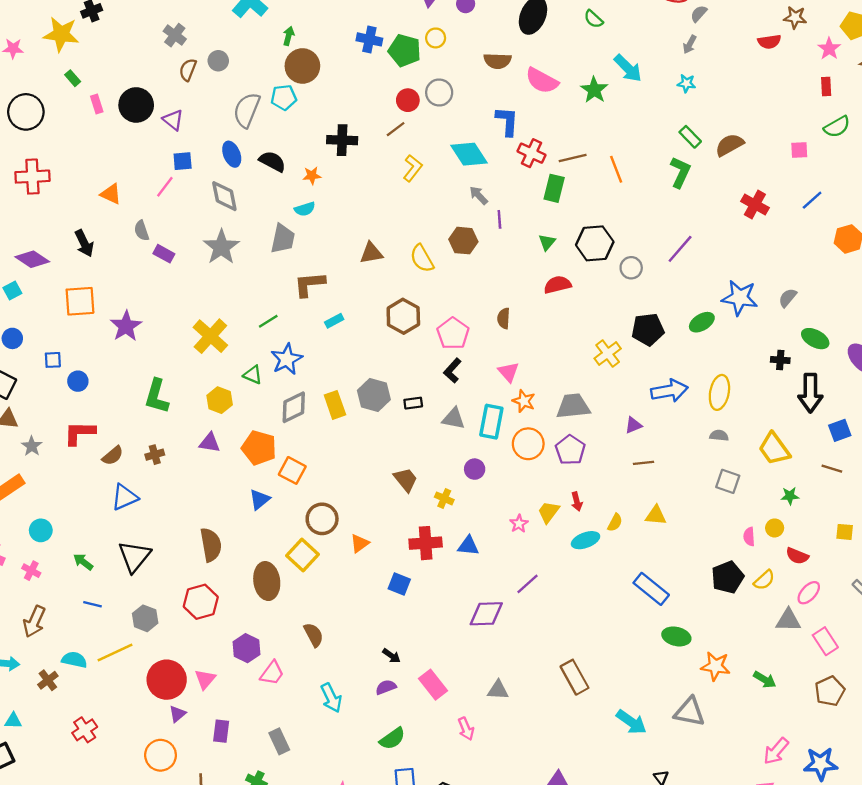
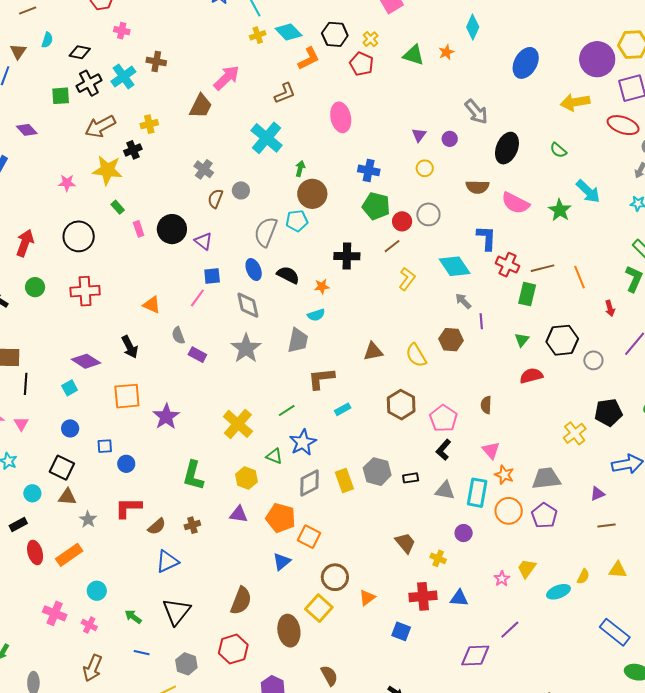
green pentagon: (405, 50) -> (376, 206), moved
red arrow: (577, 501) -> (610, 308), moved
brown semicircle: (211, 545) -> (241, 601), turned 32

